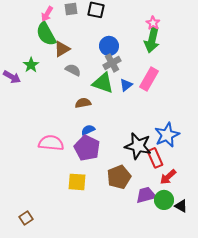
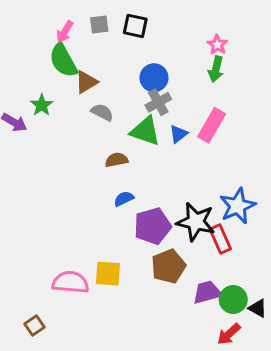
green arrow: (152, 40) -> (216, 69), size x0.7
pink semicircle: (51, 143) -> (70, 282), moved
purple pentagon: (87, 148) -> (153, 226), moved, turned 30
red arrow: (168, 177) -> (229, 334), moved

